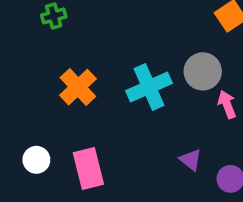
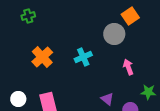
gray circle: (203, 71) -> (114, 34), moved
cyan cross: (149, 87) -> (83, 57), size x0.7

